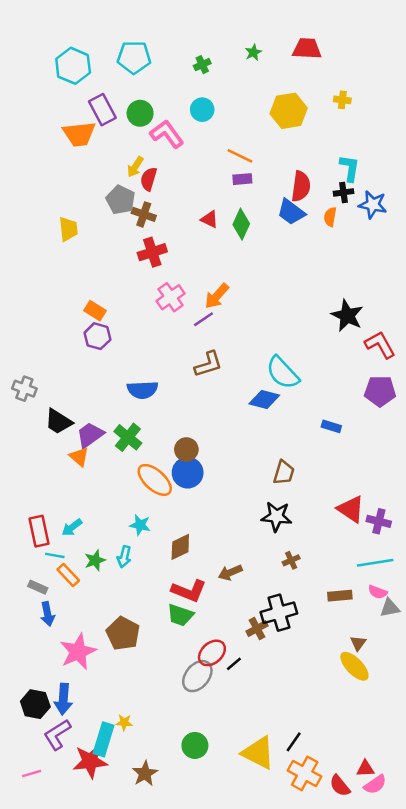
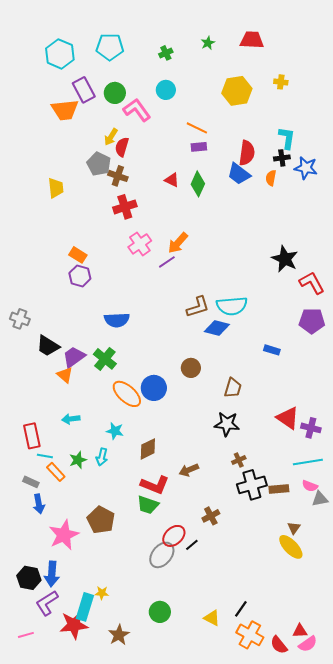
brown L-shape: (208, 364) -> (198, 307), moved
cyan semicircle: (283, 373) -> (232, 306), turned -52
brown circle: (186, 449) -> (191, 368), moved
cyan arrow: (72, 527) -> (71, 419), moved, turned 30
black cross: (279, 613) -> (252, 485), moved
yellow triangle: (258, 753) -> (212, 618), size x0.6

